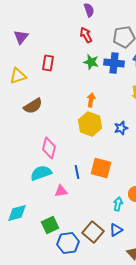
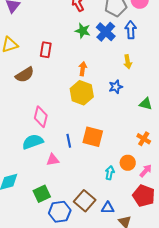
red rectangle: (48, 63) -> (46, 50), moved
blue cross: (114, 63) -> (106, 32), turned 36
blue star: (121, 128) -> (116, 87), moved
blue triangle: (116, 230) -> (108, 208), moved, turned 32

